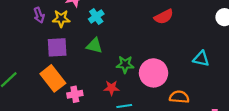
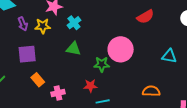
red semicircle: (164, 17) -> (145, 17), moved
purple square: (57, 47) -> (27, 54), moved
pink circle: (154, 73) -> (121, 49), moved
orange rectangle: (53, 78) -> (38, 80), size x0.6

